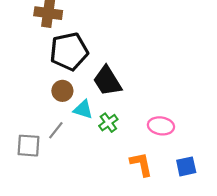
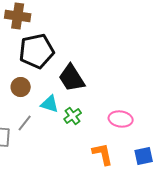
brown circle: (62, 91) -> (21, 87), moved

